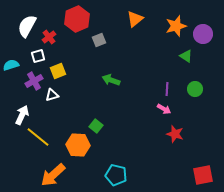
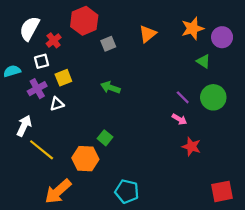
orange triangle: (135, 19) -> (148, 34), moved
green arrow: (111, 80) -> (110, 87), moved
purple line: (167, 89) -> (183, 97), turned -48
green circle: (195, 89) -> (213, 97), size x1.5

